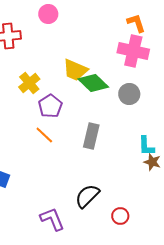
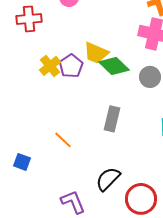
purple pentagon: (50, 106) -> (71, 66), moved
orange line: (44, 135) -> (63, 140), moved
red circle: (120, 216) -> (141, 199), size x1.8

